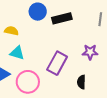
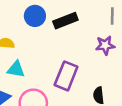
purple star: (90, 52) -> (105, 45), moved

